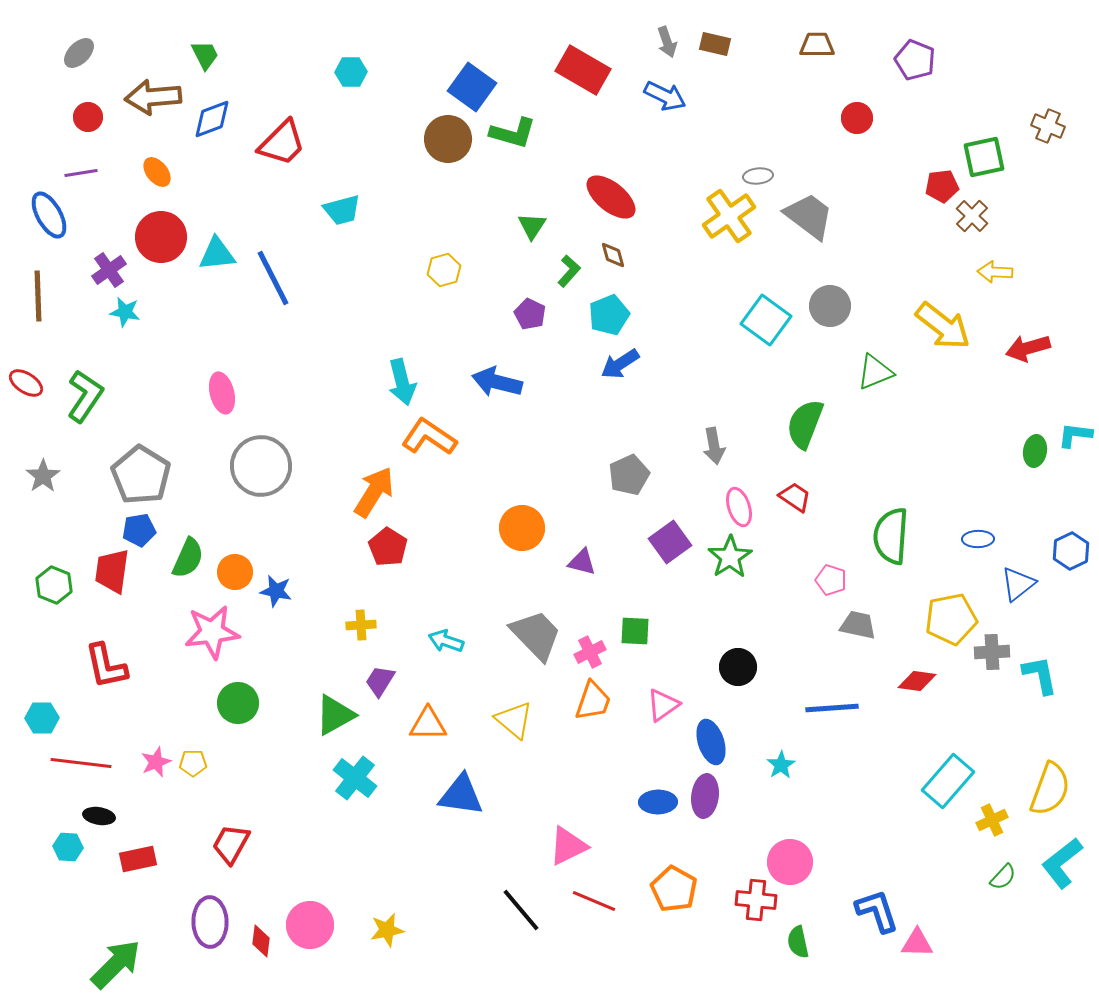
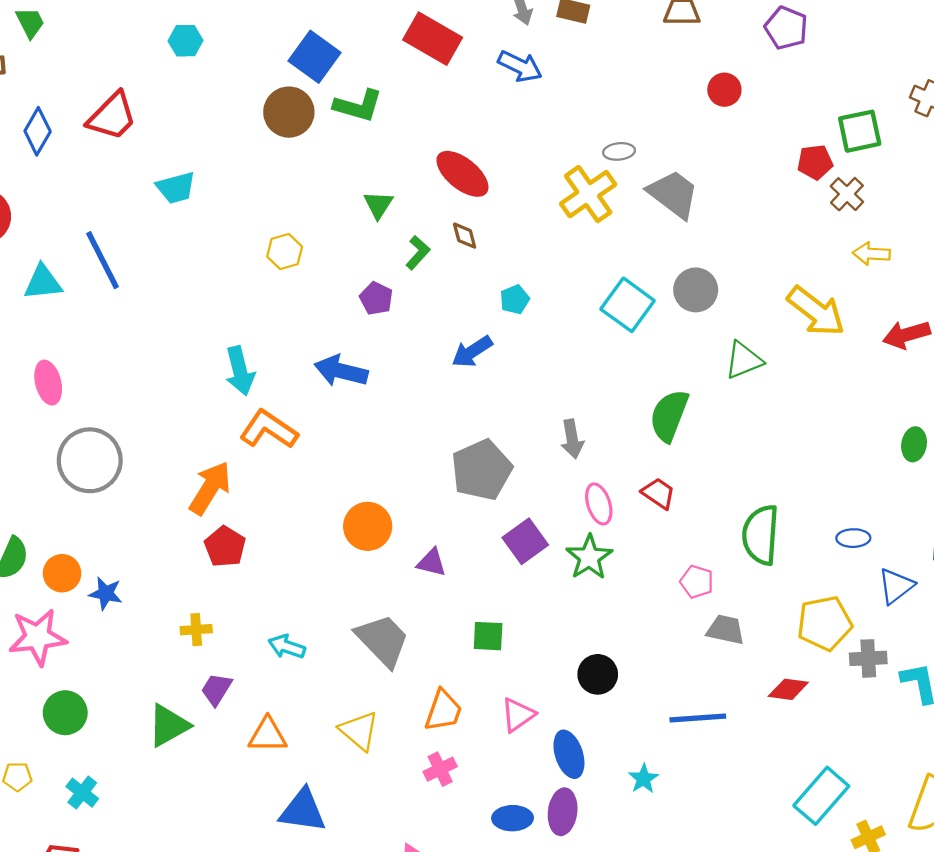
blue diamond: (212, 119) -> (38, 131), moved, turned -39
cyan triangle: (217, 254) -> (43, 282), moved
cyan pentagon: (609, 315) -> (515, 299), moved, size x0.7
gray pentagon: (629, 475) -> (482, 470), size x1.4
pink cross: (590, 652) -> (440, 769), moved
cyan cross: (355, 778) -> (82, 793), moved, size x0.7

